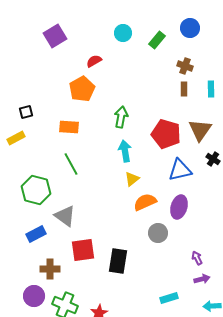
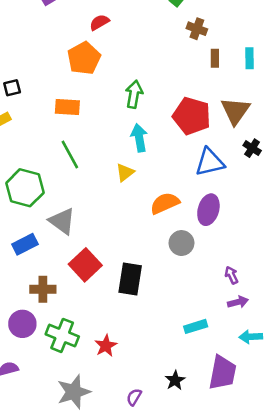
brown cross: (185, 66) -> (197, 29), moved
yellow triangle: (132, 179) -> (125, 172), moved
red square: (83, 250) -> (85, 265), turned -35

